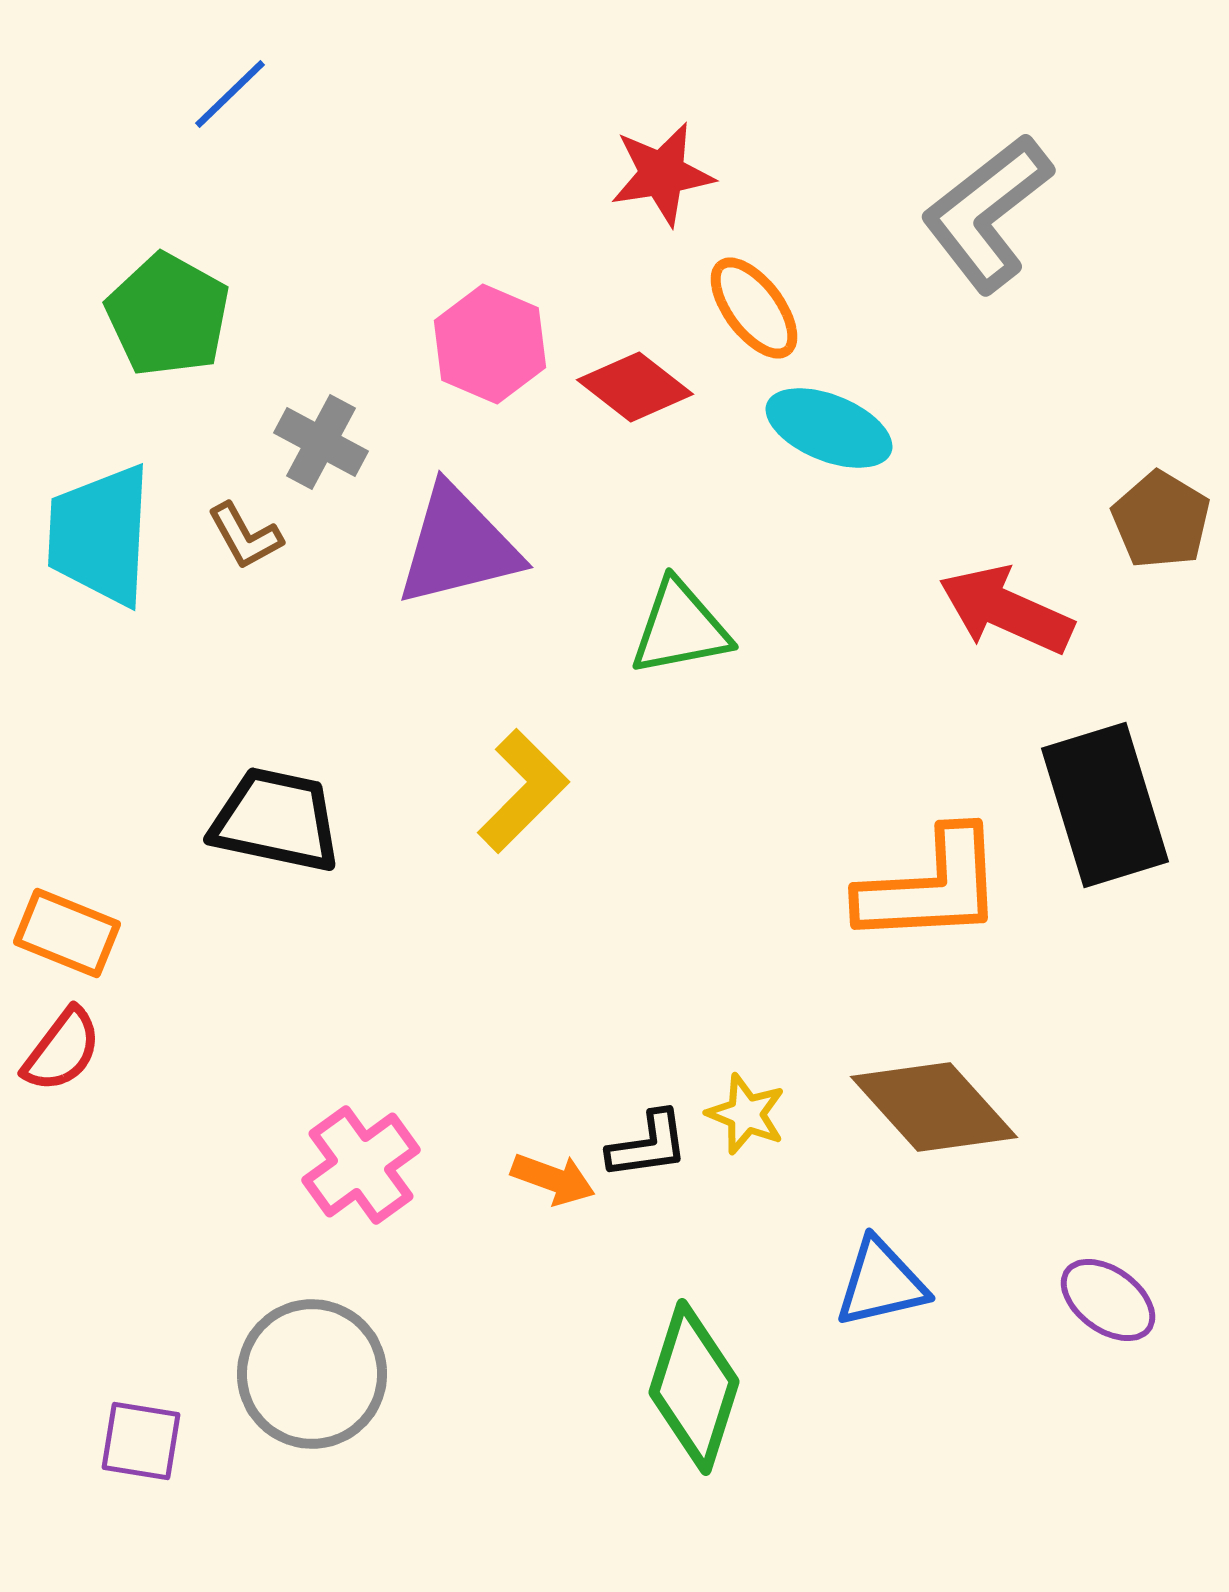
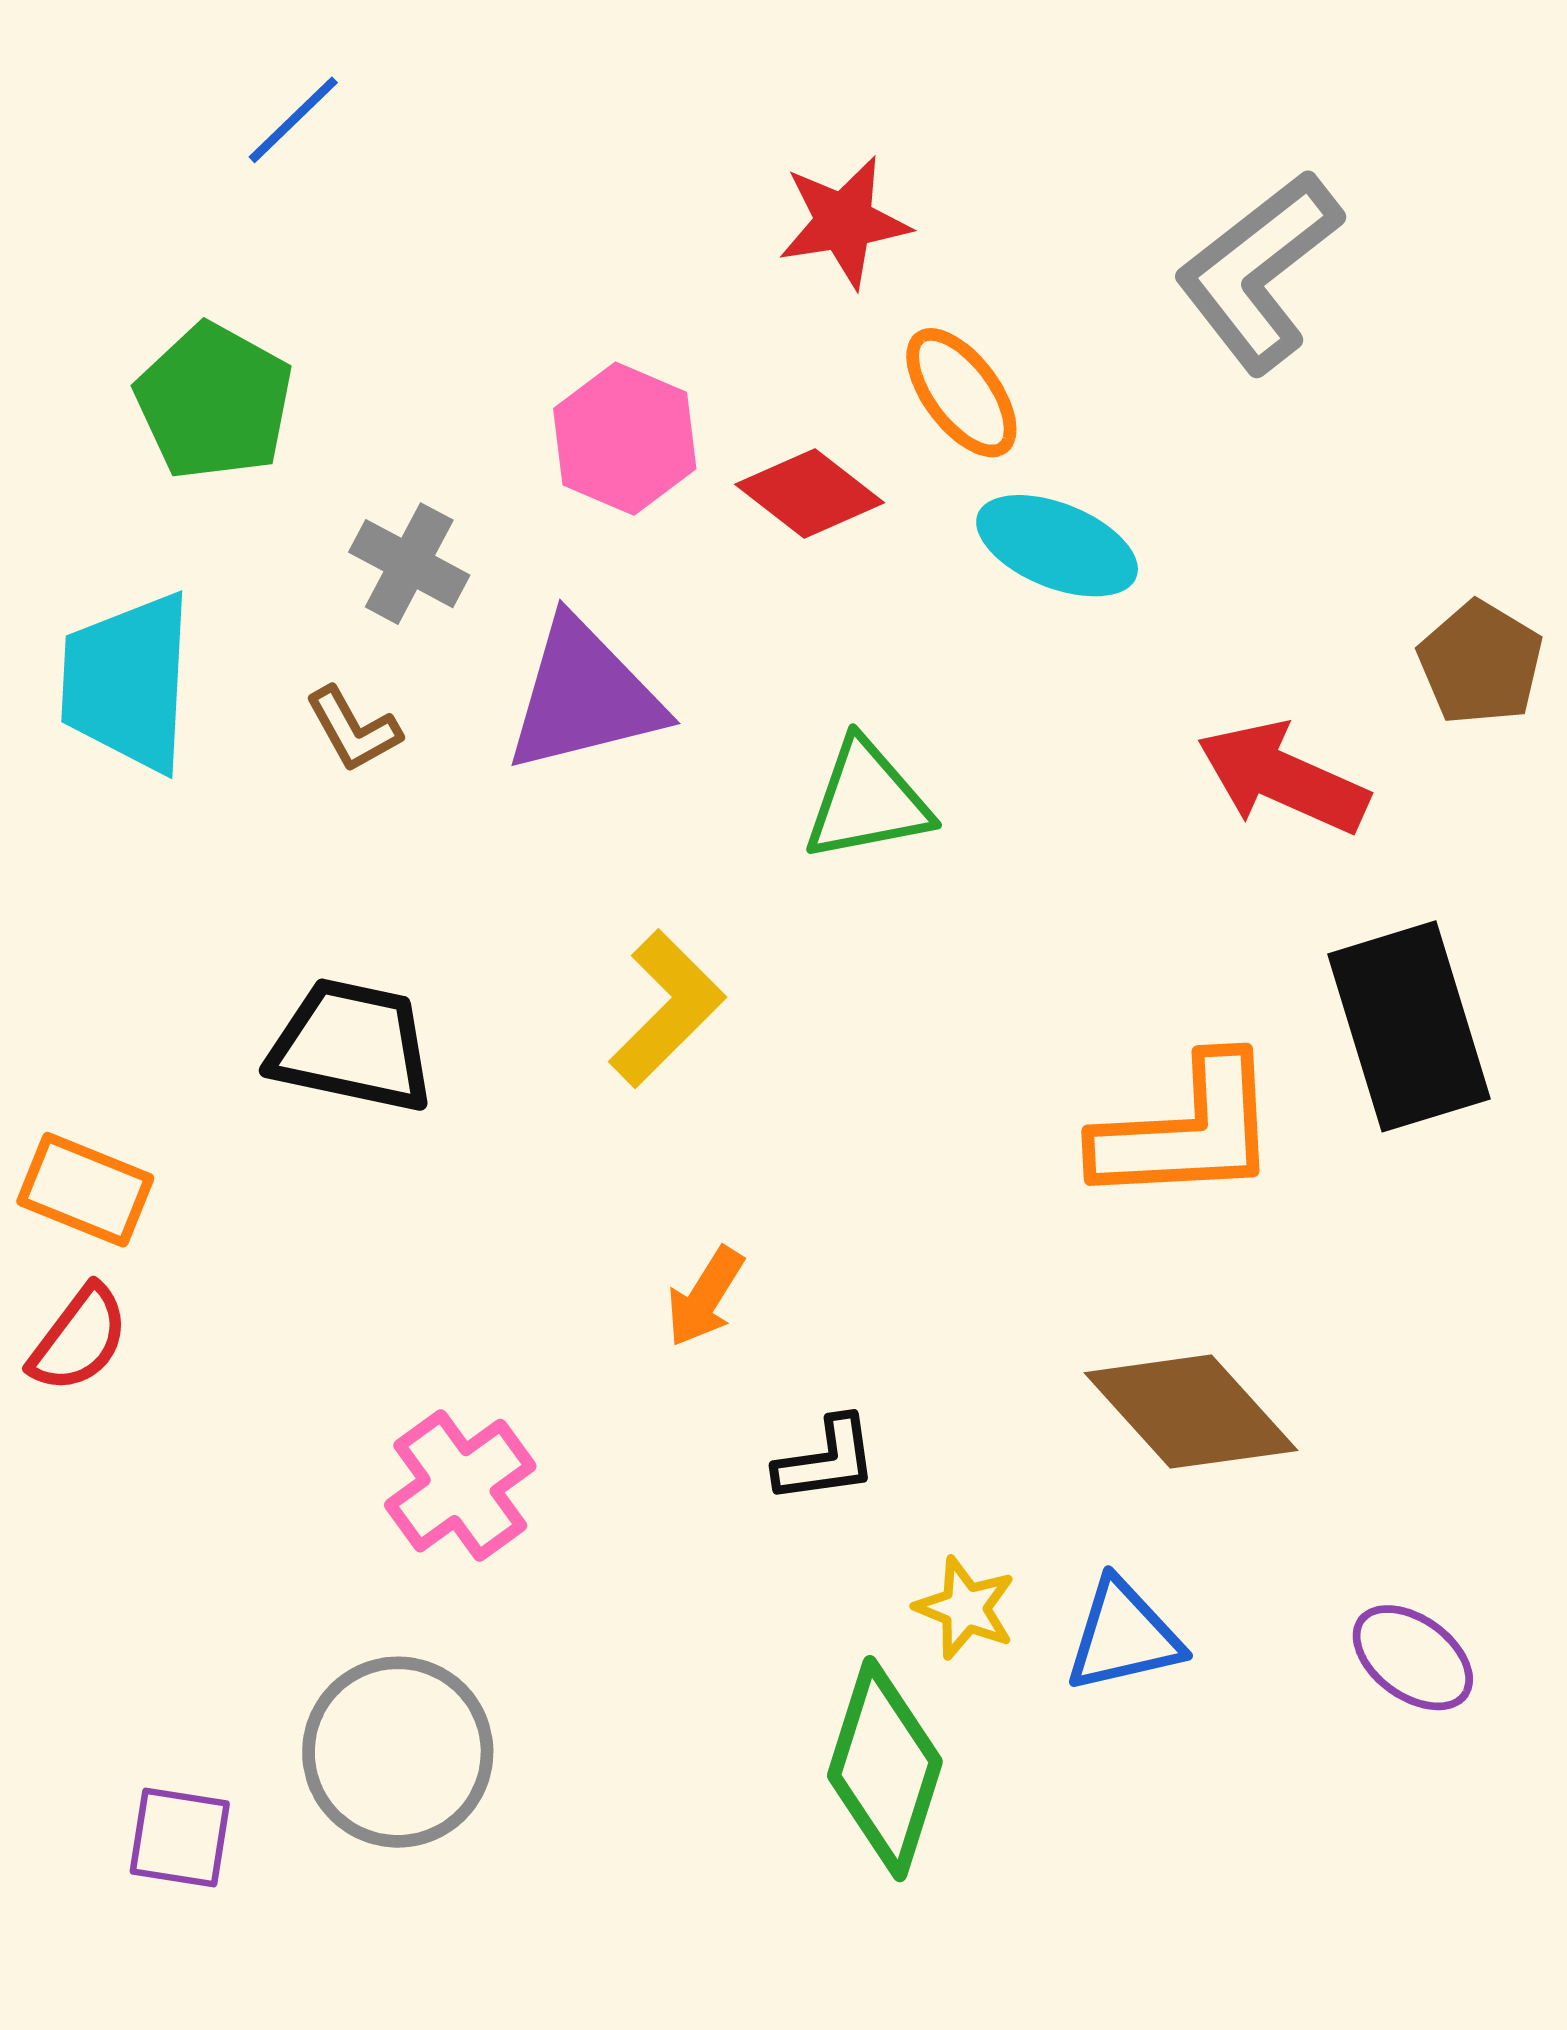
brown L-shape: (245, 536) -> (353, 729), moved
yellow star: (746, 1114) -> (965, 1608), moved
orange arrow: (553, 1179) -> (705, 1297), moved, turned 102

